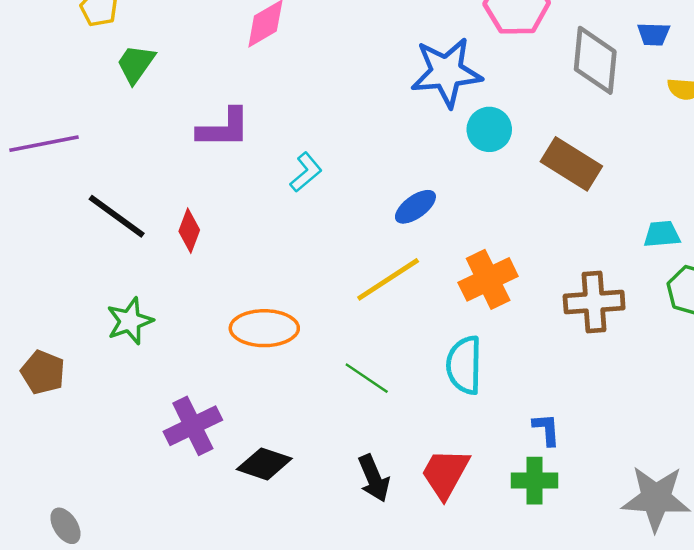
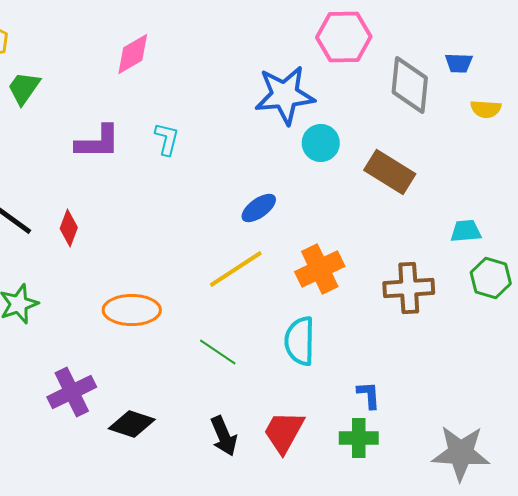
cyan L-shape: (306, 172) -> (167, 139), moved, turned -36

